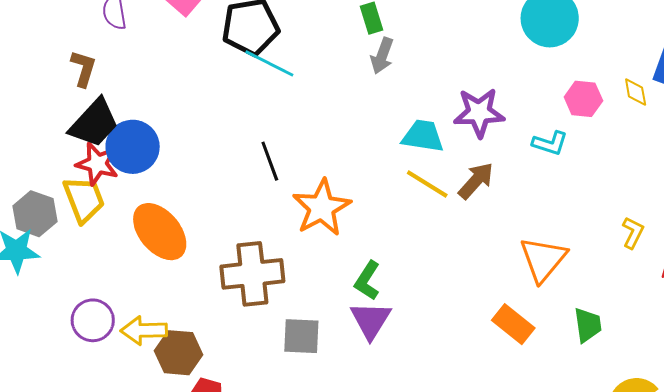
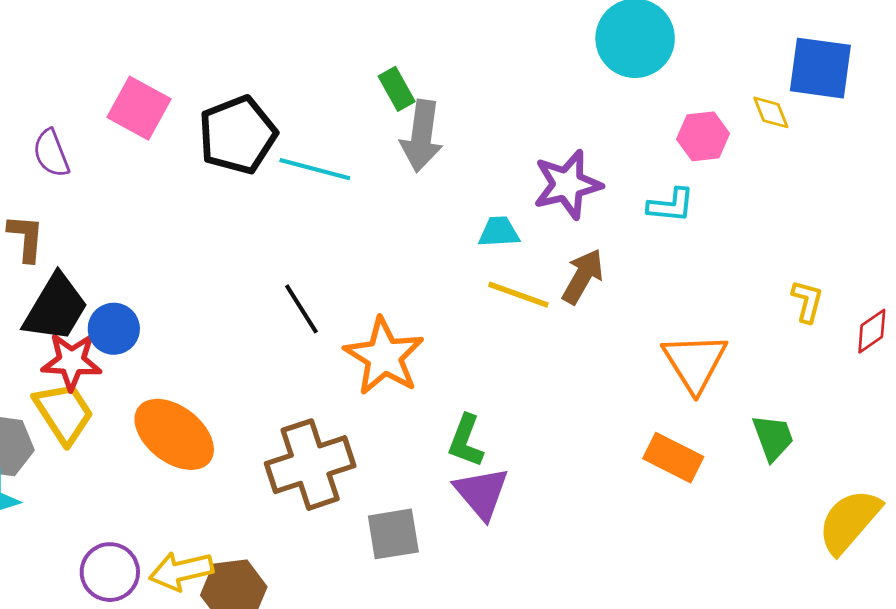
gray arrow: (382, 56) -> (422, 136), size x1.4
cyan line: (269, 63) -> (315, 169), moved
cyan trapezoid: (423, 136) -> (499, 232), size x0.7
blue circle: (133, 147) -> (114, 329), size x0.7

